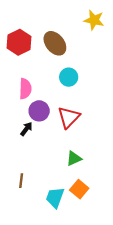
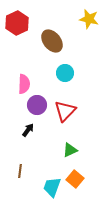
red hexagon: (19, 42) -> (17, 23), moved
black arrow: (26, 129) -> (28, 130), moved

